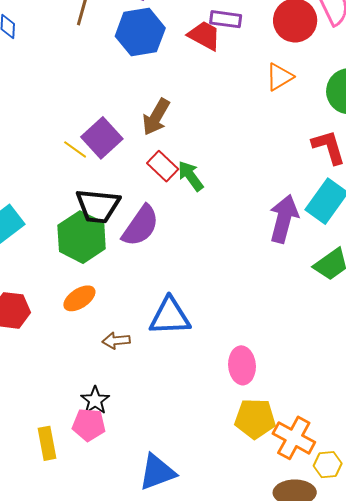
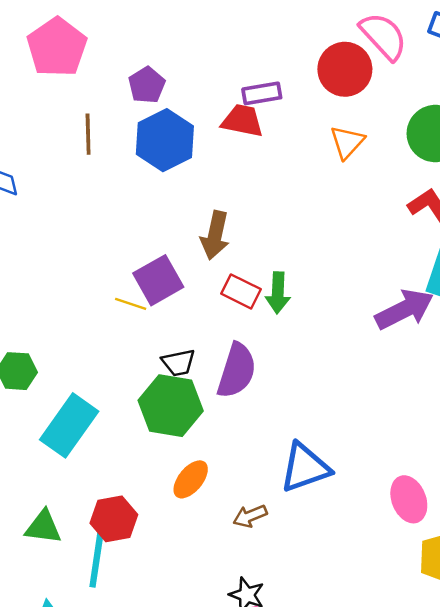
purple square: (102, 138) -> (158, 280), turned 30
green arrow: (191, 176) -> (278, 293), turned -124
black trapezoid: (98, 206) -> (178, 363), size x0.6
purple arrow: (284, 219) -> (404, 309), turned 66

